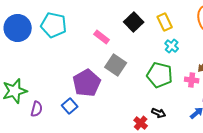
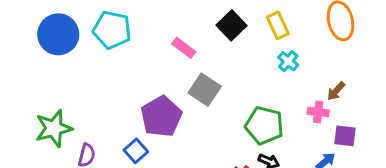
green pentagon: (160, 75) -> (264, 125), moved

